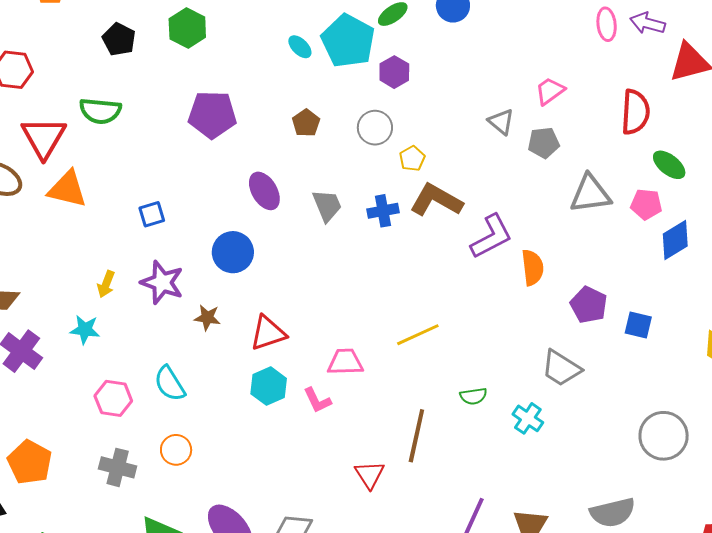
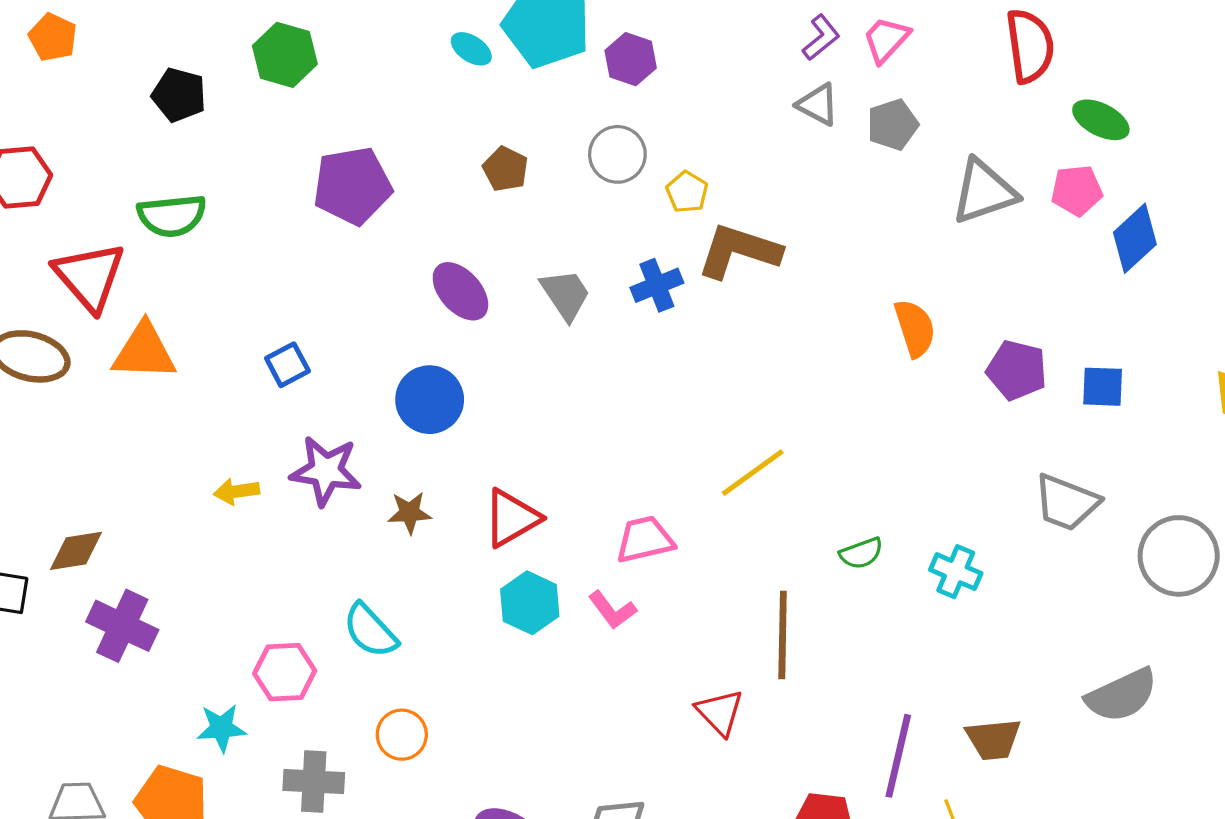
purple L-shape: (491, 236) -> (821, 38), moved, size x0.6
yellow arrow: (106, 284) -> (237, 491), turned 72
cyan star: (85, 330) -> (221, 728), moved
gray trapezoid: (561, 368) -> (1066, 502), moved

